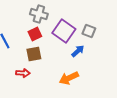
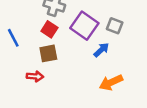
red square: (35, 34) -> (49, 29), turned -32
orange arrow: (69, 78) -> (111, 82), moved

